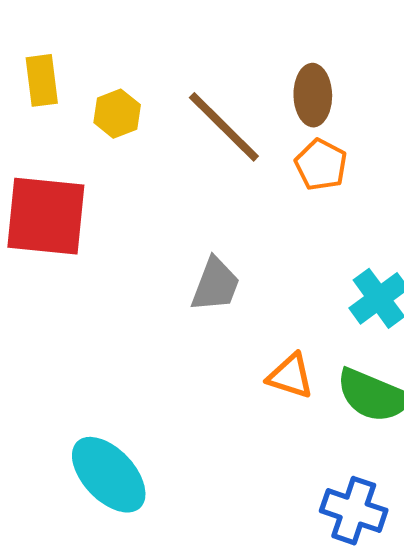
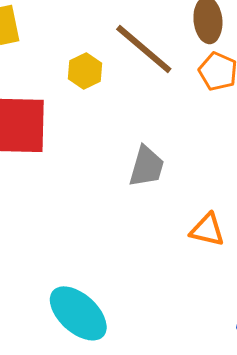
yellow hexagon: (117, 114) -> (85, 71), moved

